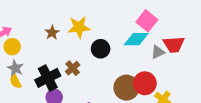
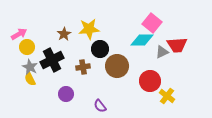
black circle: (101, 49) -> (100, 49), moved
brown cross: (73, 68) -> (83, 67), turned 32
black cross: (48, 78) -> (52, 60), moved
brown circle: (126, 88) -> (117, 66), moved

